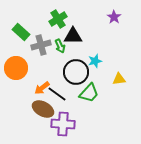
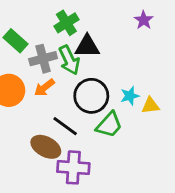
green arrow: (60, 46) -> (69, 60), size x1.5
cyan star: (95, 61) -> (130, 96), moved
orange arrow: (42, 88) -> (44, 88), moved

